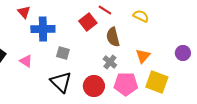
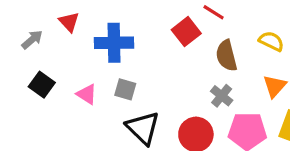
red triangle: (24, 12) -> (69, 22), moved
yellow semicircle: (141, 16) -> (271, 41), moved
gray square: (63, 53) -> (125, 89), moved

